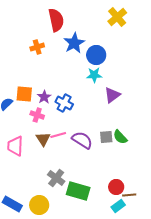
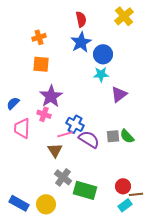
red semicircle: (56, 20) -> (81, 19), moved, size x0.7
orange cross: (37, 47) -> (39, 37), moved
orange square: (24, 94) -> (41, 64), moved
purple star: (44, 97) -> (51, 96), size x1.6
blue cross: (64, 103) -> (75, 124), moved
brown triangle: (43, 139) -> (55, 150), moved
pink trapezoid: (15, 146) -> (22, 128), moved

